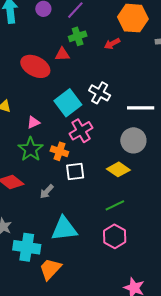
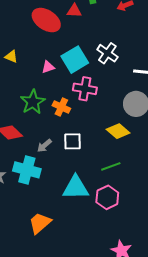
pink triangle: (33, 122) -> (48, 67), moved
pink cross: (81, 131) -> (85, 89), turned 35
white square: (75, 171) -> (73, 141), moved
cyan triangle: (64, 229) -> (76, 188), moved
cyan cross: (27, 247) -> (27, 170), moved

